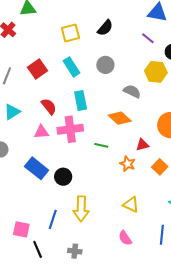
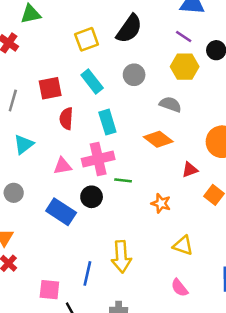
black semicircle: (105, 28) -> (129, 29), size x1.4
red square: (38, 69) -> (50, 88), turned 30
yellow hexagon: (156, 72) -> (185, 67), moved
red semicircle: (49, 106) -> (66, 119), moved, turned -132
green line: (101, 145) -> (123, 180), moved
orange star: (127, 164) -> (161, 203), moved
black circle: (63, 177) -> (92, 197), moved

